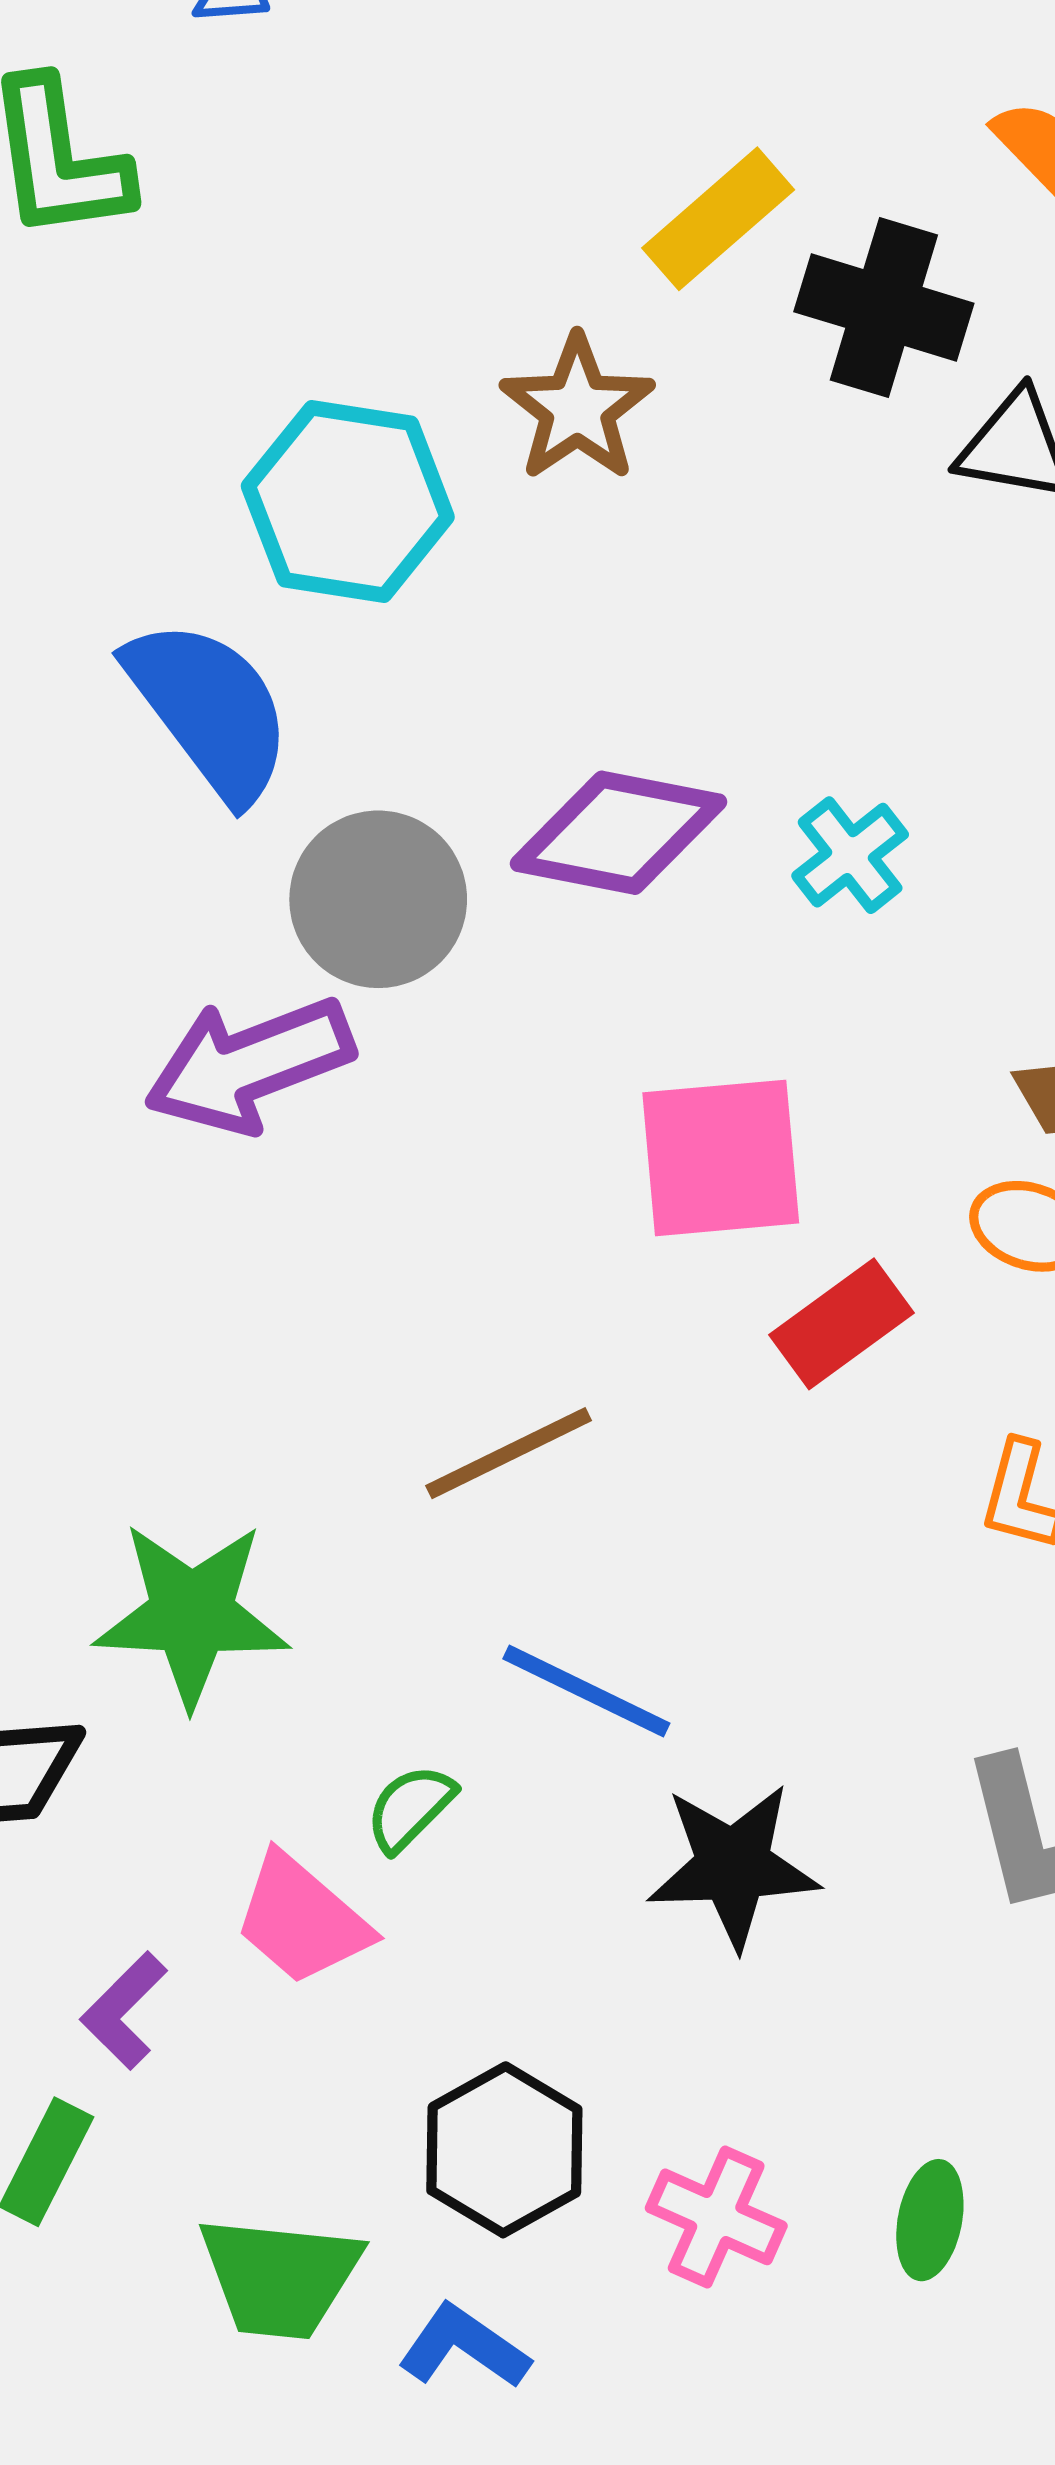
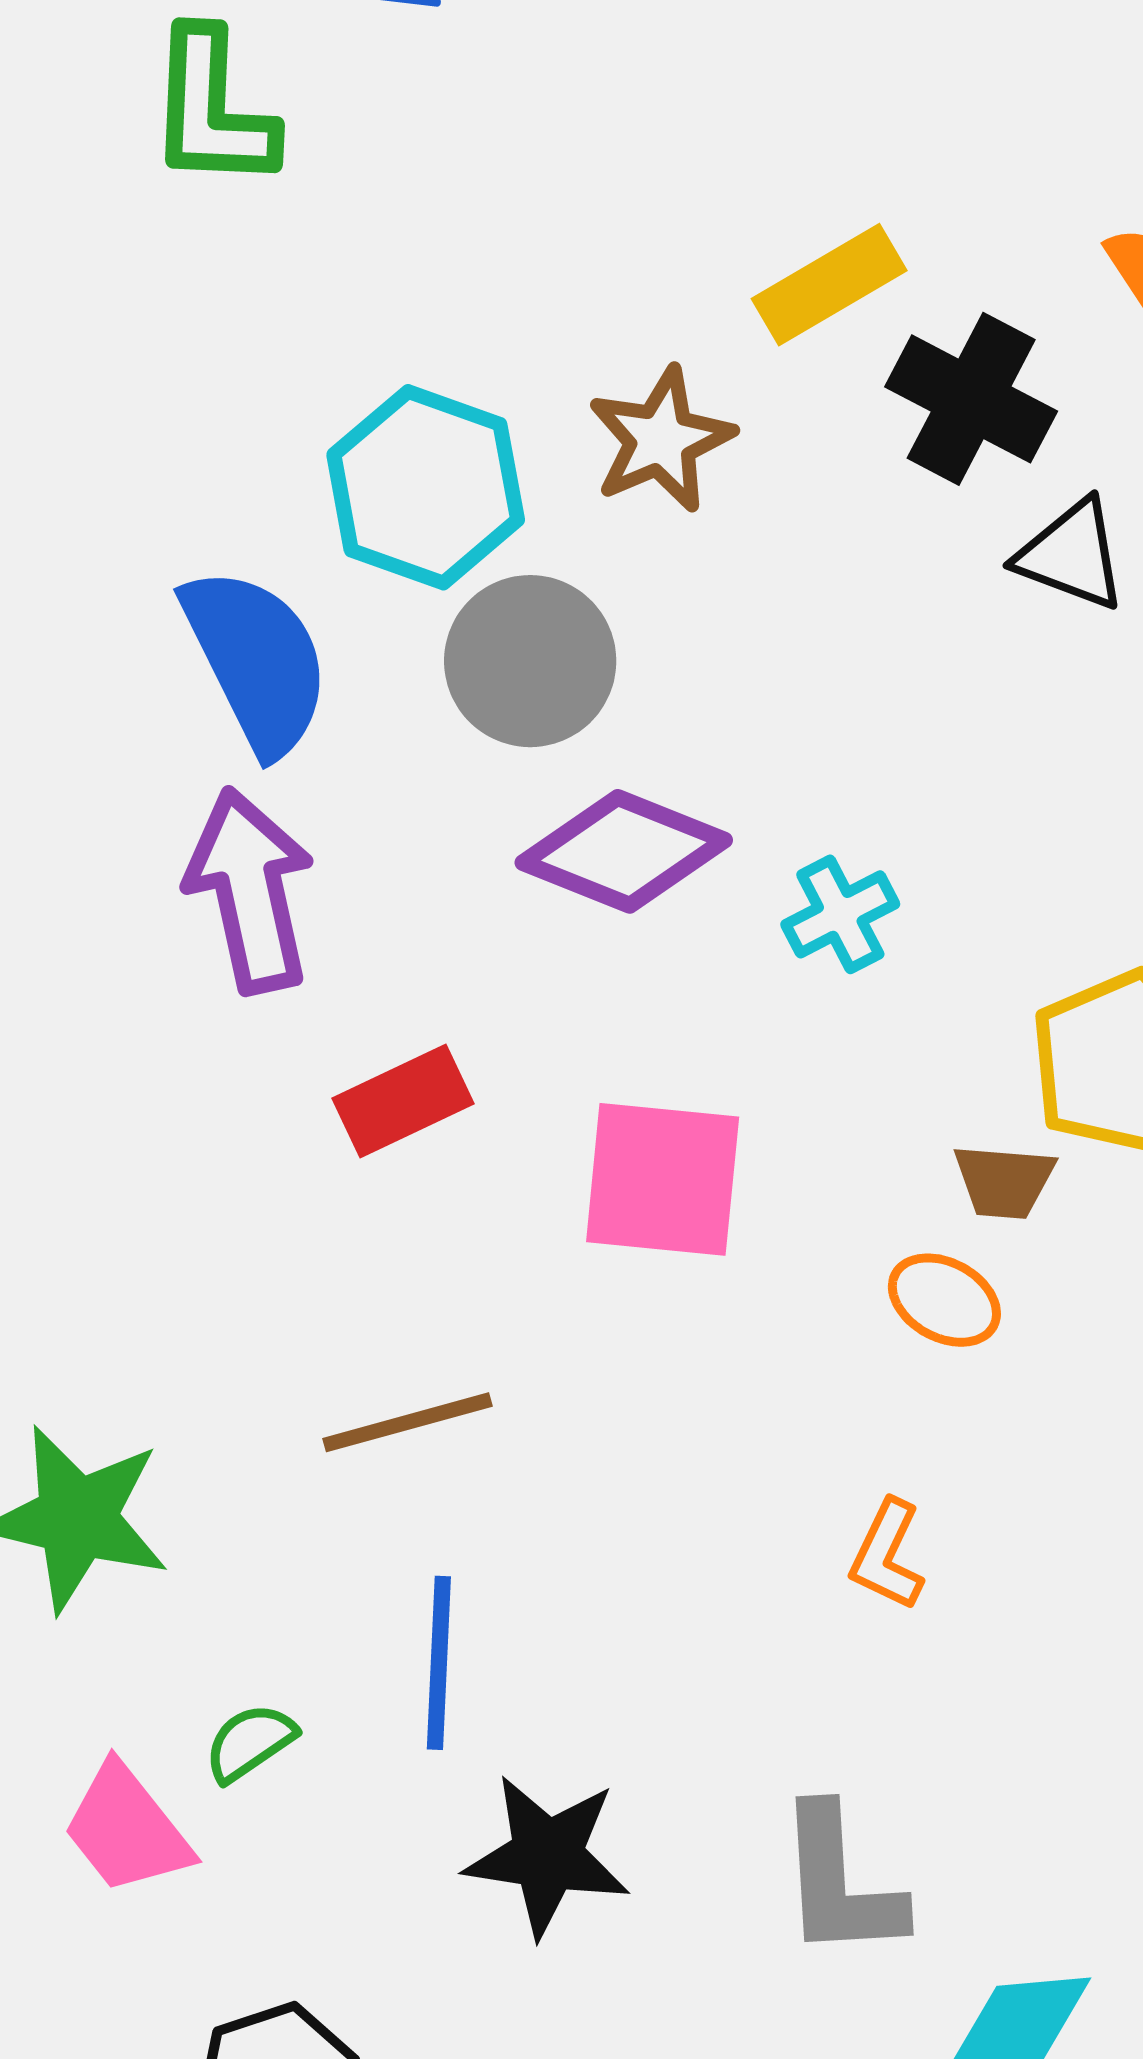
gray circle: (378, 899) -> (530, 661), moved
purple arrow: (249, 1065) -> (250, 891), moved, turned 88
red rectangle: (841, 1324) -> (403, 1101), moved
blue line: (586, 1691) -> (439, 1663), turned 56

